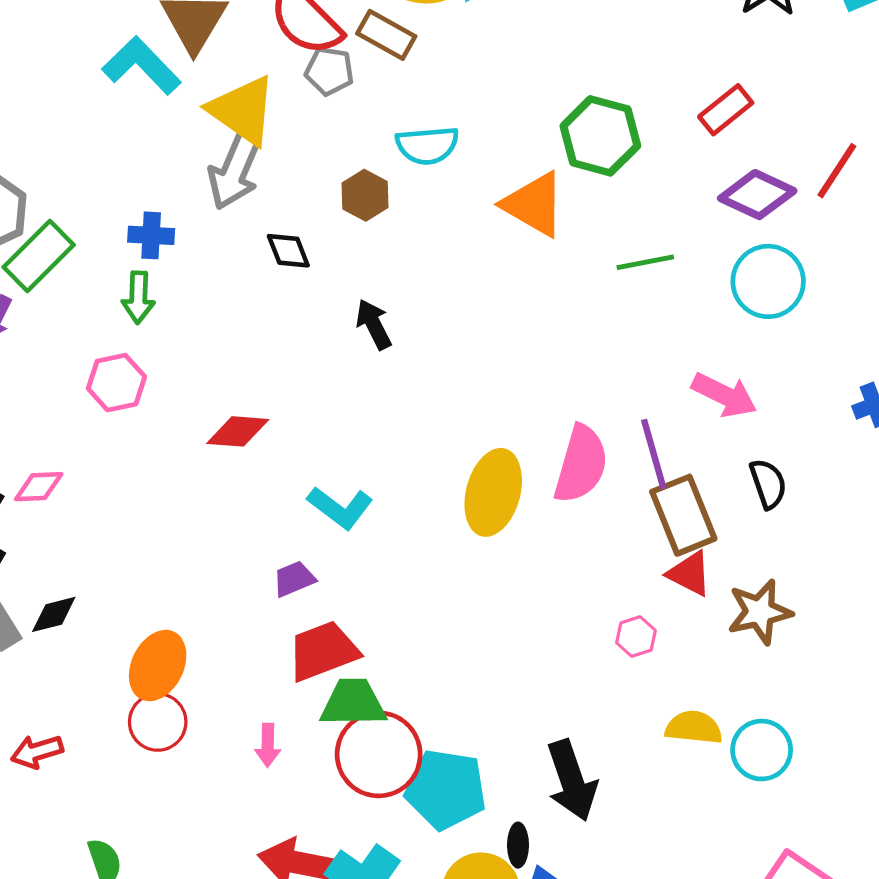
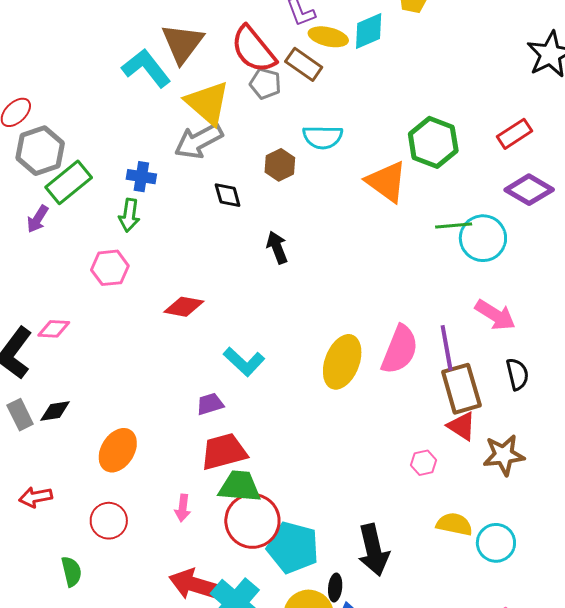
gray arrow: (235, 171) -> (199, 141), turned 33
cyan circle: (768, 281) -> (483, 238), moved
red circle: (158, 722) -> (109, 521), moved

